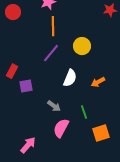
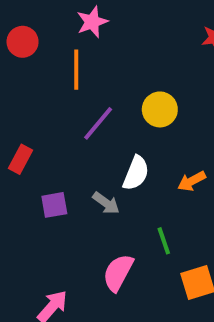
orange line: (53, 26) -> (76, 70), moved
purple square: (26, 86) -> (54, 205), moved
gray arrow: (54, 106) -> (106, 203), moved

